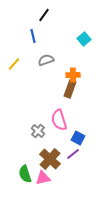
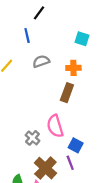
cyan square: (84, 39) -> (82, 39), turned -32
orange cross: (73, 75) -> (73, 68), moved
purple line: (73, 154) -> (70, 163), turned -72

